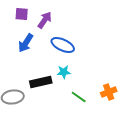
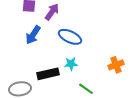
orange cross: (109, 92) -> (116, 65), moved

